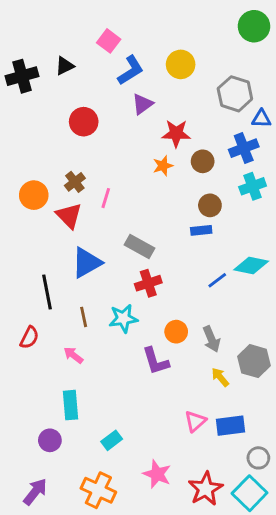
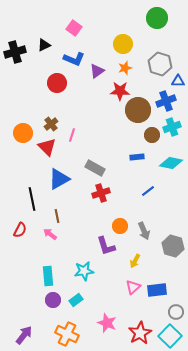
green circle: (254, 26) -> (157, 18), moved
blue L-shape: (131, 70) -> (74, 59), moved, turned 55
brown circle: (203, 161) -> (138, 110), size x1.6
orange star: (163, 166) -> (125, 68), moved
brown circle: (210, 205) -> (152, 135), moved
cyan diamond: (251, 266) -> (171, 163), moved
cyan star: (123, 318) -> (84, 271), moved
pink arrow: (73, 355) -> (50, 234), moved
yellow arrow: (220, 377) -> (135, 261), moved, turned -112
purple circle: (50, 440) -> (53, 300), moved

